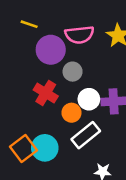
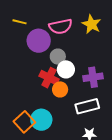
red cross: (46, 93) -> (49, 78), moved
white circle: (89, 99) -> (66, 69), moved
white rectangle: (86, 135) -> (87, 106), moved, turned 30

